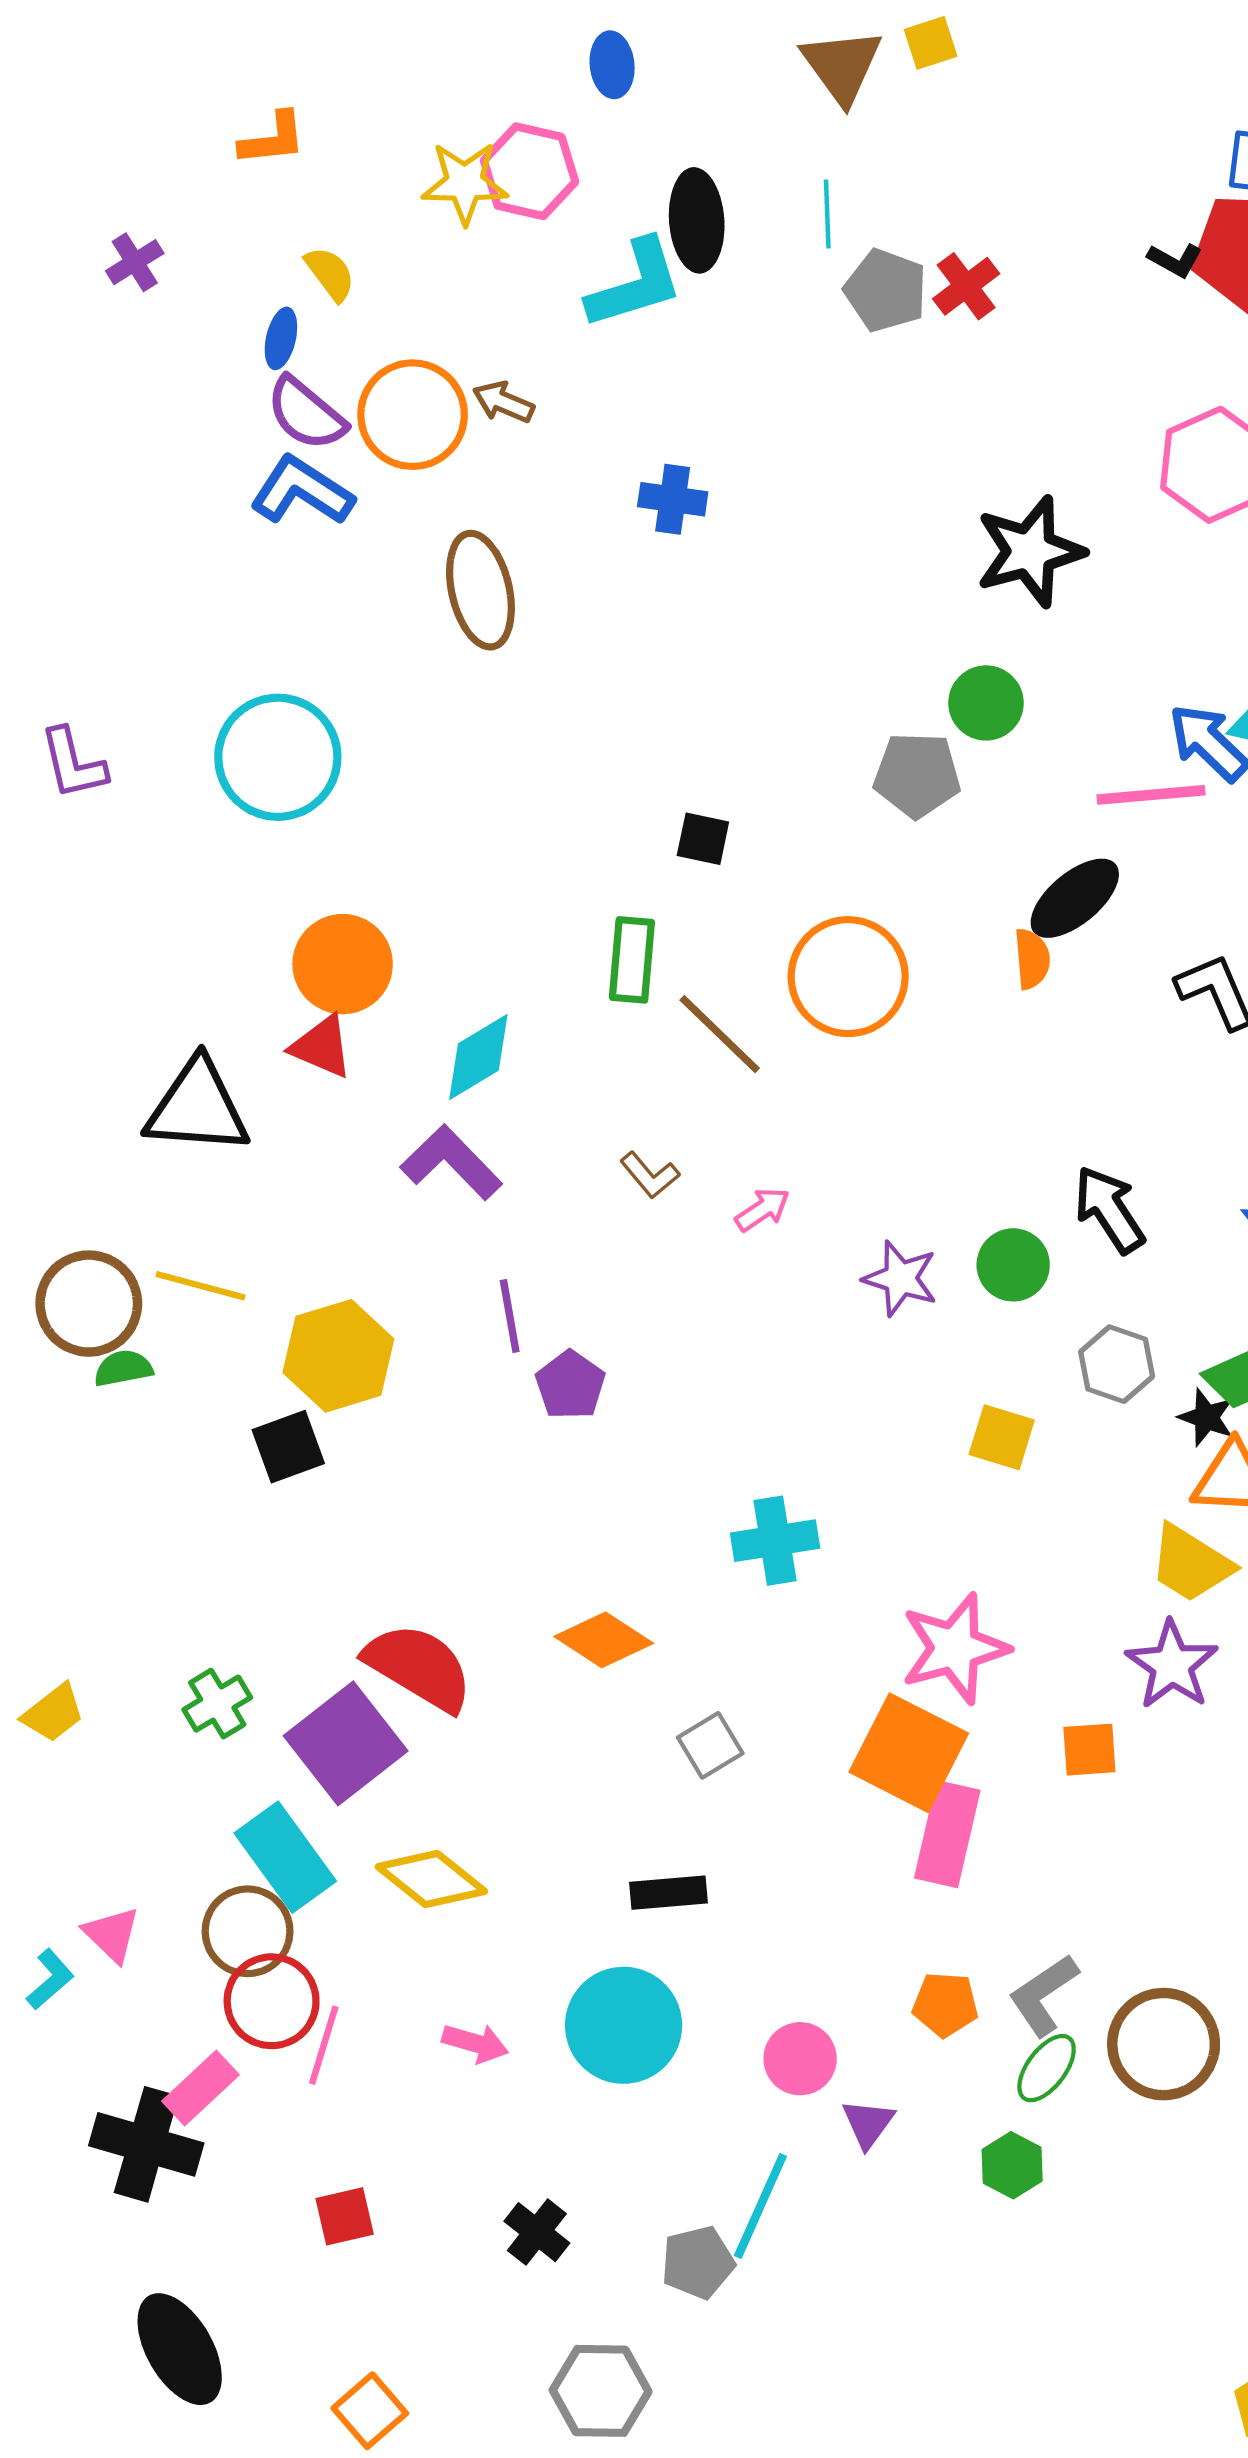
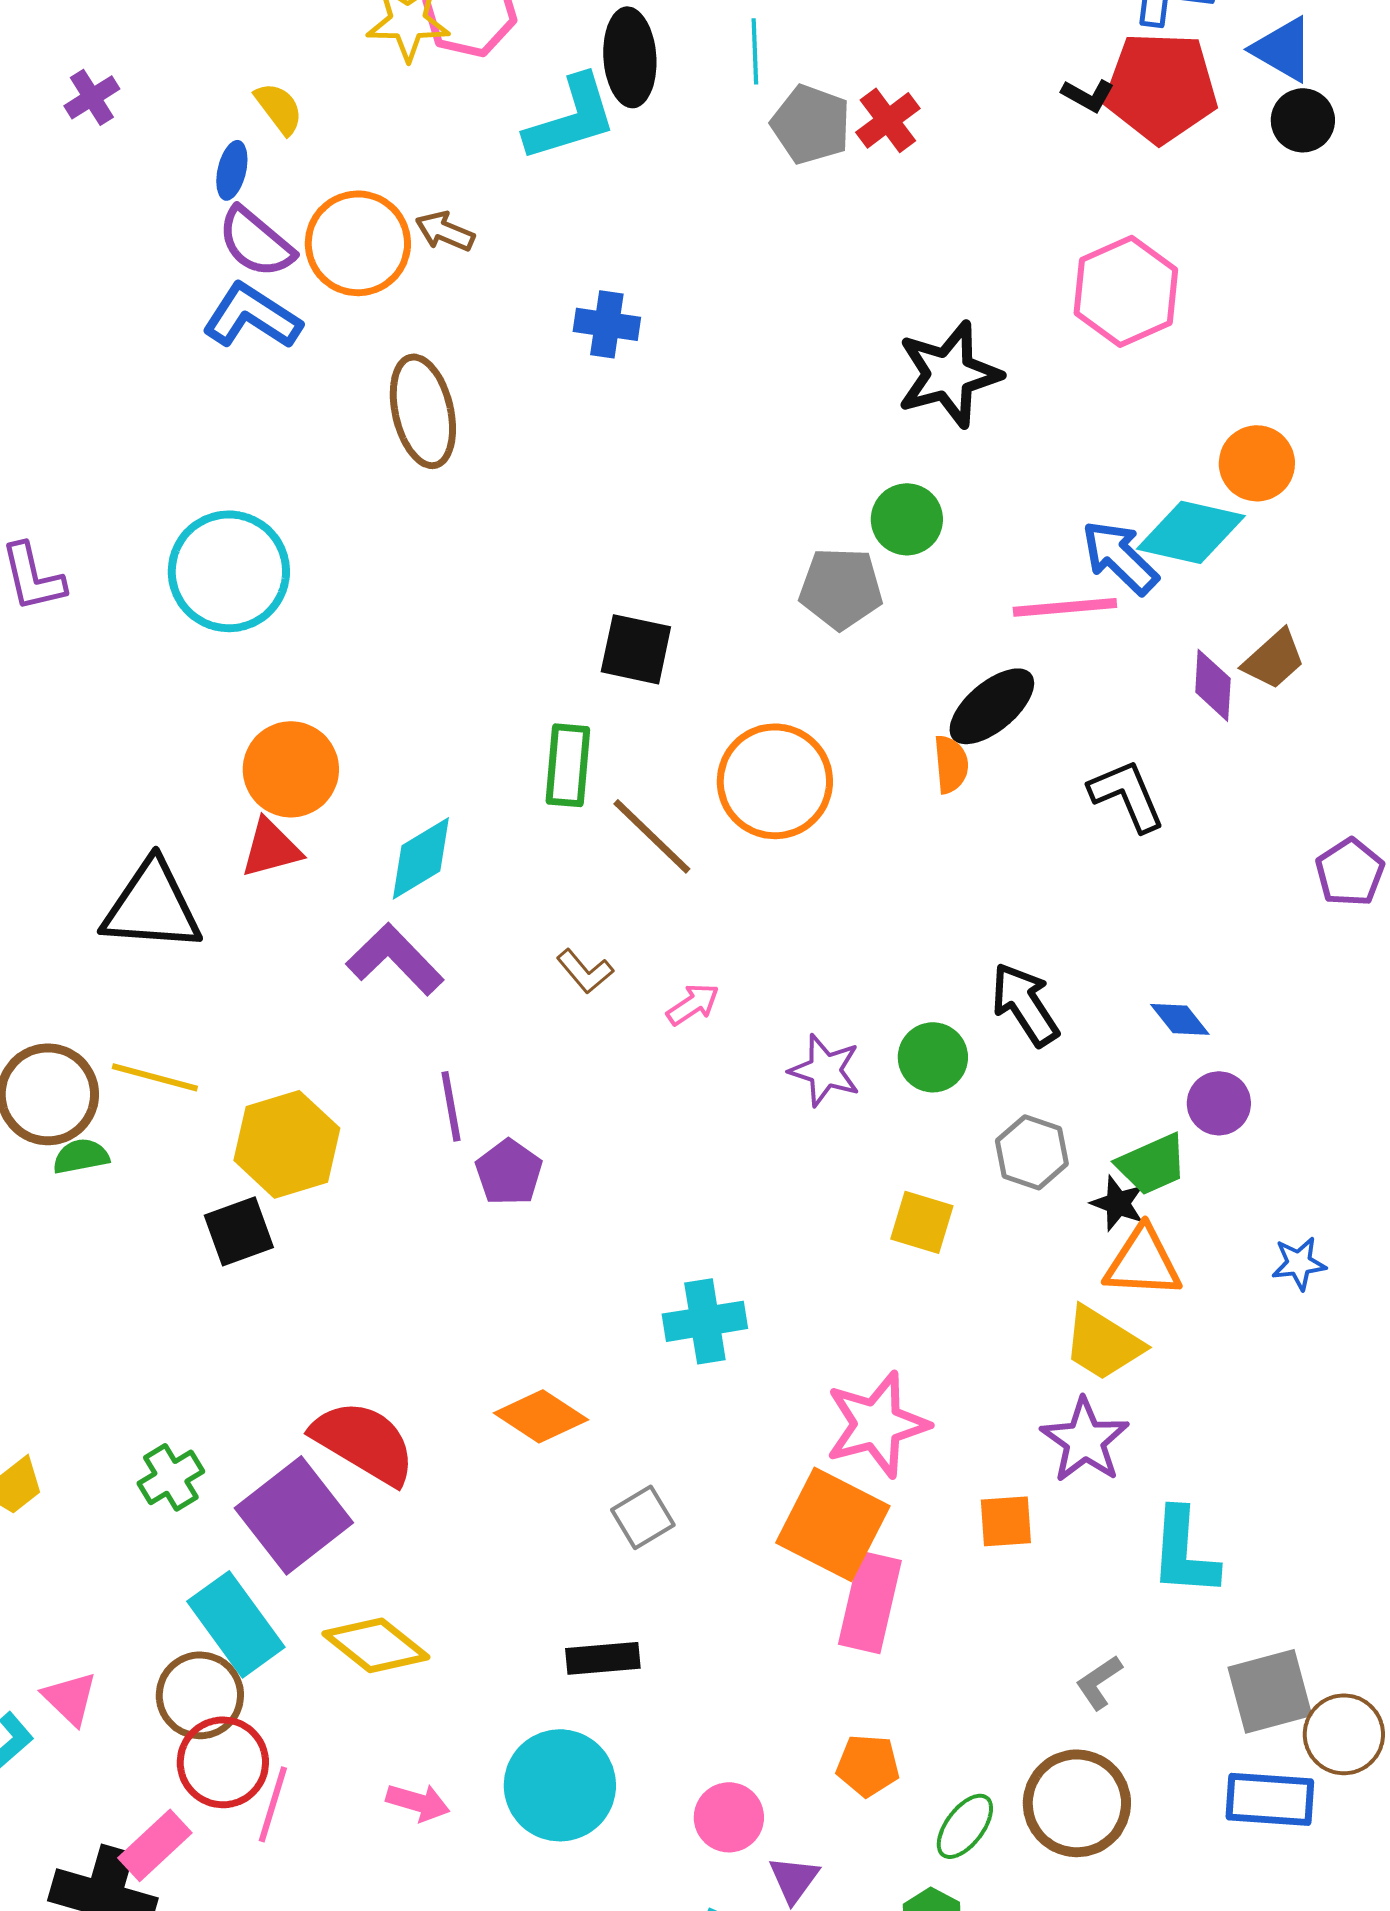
black square: (703, 839) -> (636, 649), size x1.4
red triangle: (322, 1047) -> (271, 848), turned -38
gray L-shape: (1043, 1995) -> (1099, 1682), moved, size x0.7

